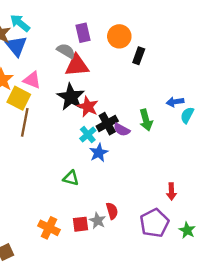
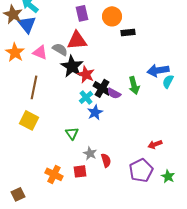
gray semicircle: (66, 51) -> (60, 49), moved
black rectangle: (139, 56) -> (128, 32), turned 64
yellow square: (19, 98) -> (29, 120), moved
blue arrow: (175, 102) -> (158, 70), size x1.5
black cross: (107, 124) -> (102, 88), turned -30
green triangle: (71, 178) -> (72, 133), turned 40
red arrow: (171, 191) -> (155, 144), turned 72
gray star: (97, 221) -> (90, 153), moved

